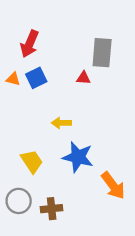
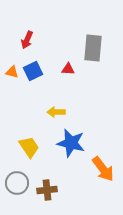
red arrow: (30, 44) -> (27, 40), size x0.7
red triangle: (83, 78) -> (68, 69), moved

